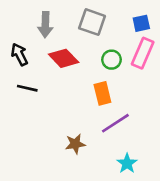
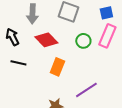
orange rectangle: (102, 93) -> (57, 67), moved, turned 36

